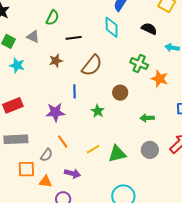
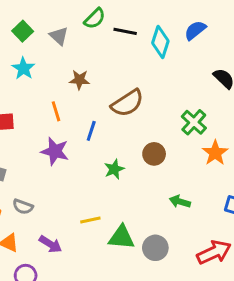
cyan diamond: (112, 27) -> (160, 42), moved
black line: (74, 38) -> (125, 31), moved
orange line: (63, 142) -> (56, 111), moved
gray circle: (150, 150) -> (155, 248), moved
gray semicircle: (46, 155) -> (23, 207), turned 56

